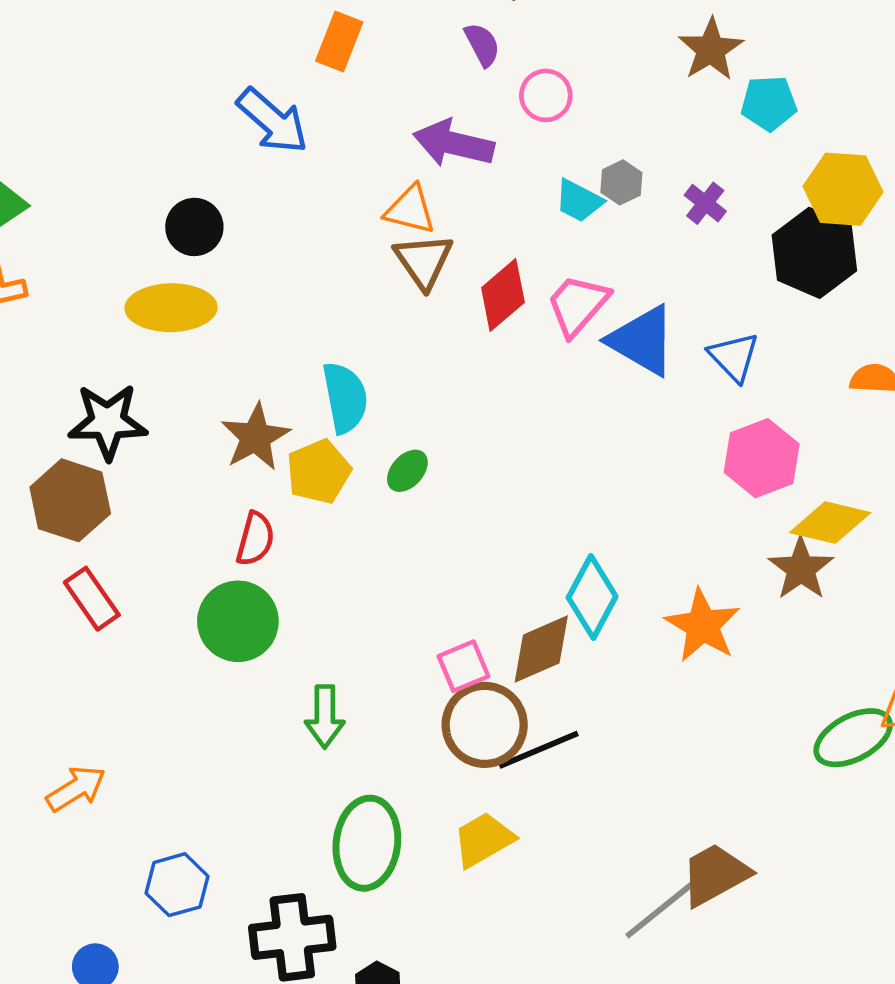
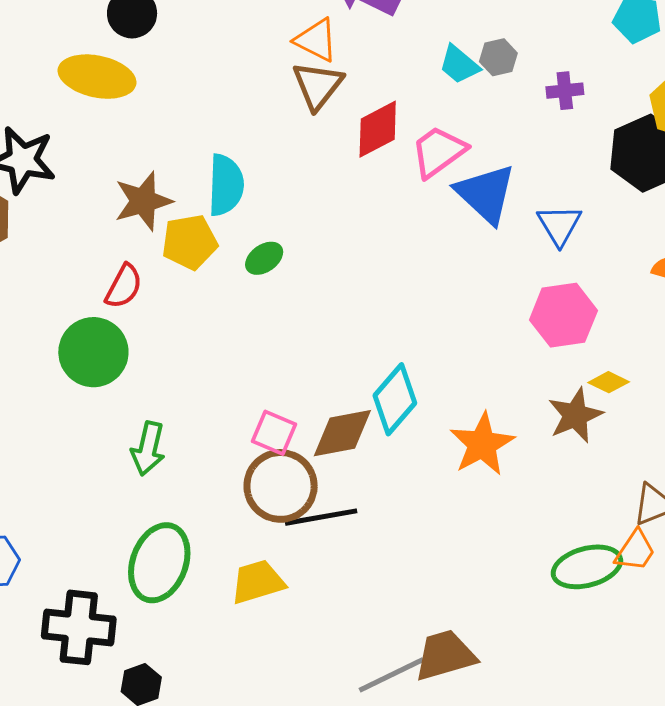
purple cross: (705, 203) -> (565, 91), turned 33
yellow diamond: (830, 523) -> (609, 382), size x0.6
pink square: (463, 666) -> (274, 433), turned 33

